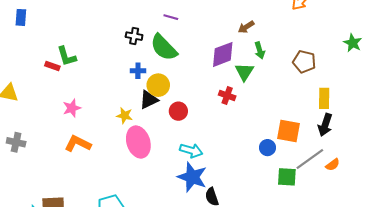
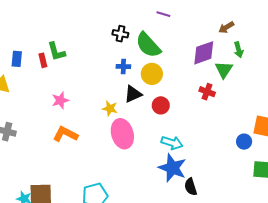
blue rectangle: (21, 17) -> (17, 59), moved
purple line: (171, 17) -> (163, 14), moved
red rectangle: (52, 66) -> (43, 60), turned 56
yellow circle: (158, 85) -> (152, 74), moved

